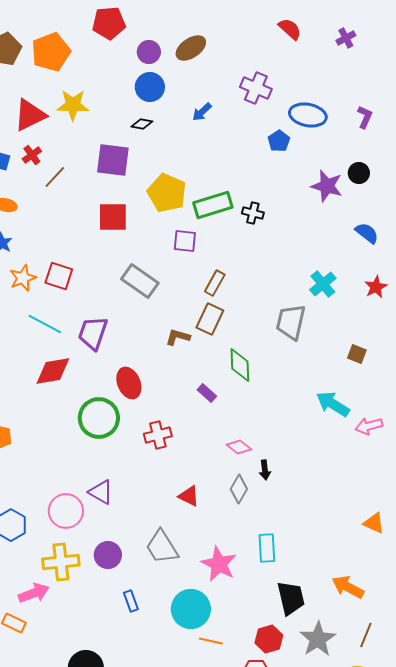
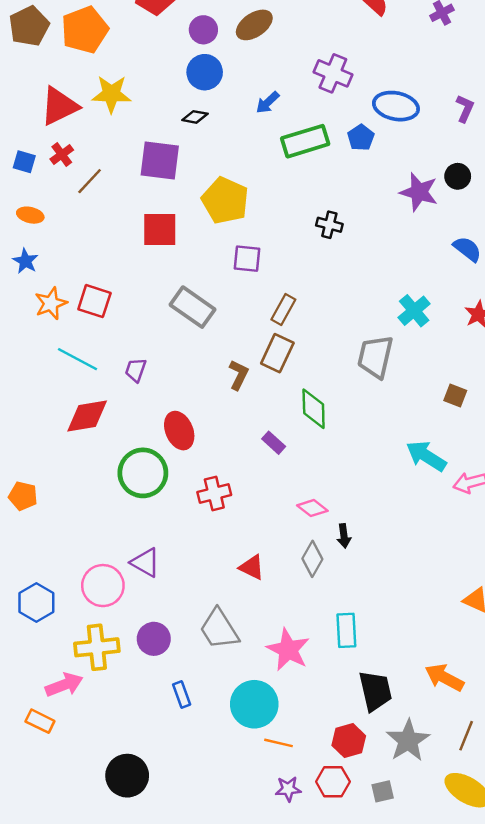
green rectangle: (213, 205) -> (305, 141), moved
purple trapezoid: (93, 333) -> (136, 370), size x0.6
brown L-shape: (178, 337) -> (239, 375), turned 100

